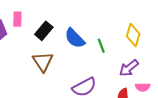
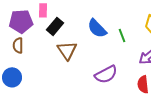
black rectangle: (44, 31) -> (55, 26), moved

